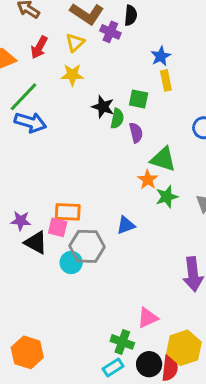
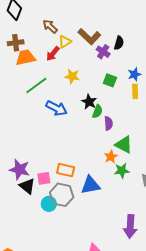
yellow triangle: (75, 42) -> (65, 42), moved
green square: (139, 99) -> (110, 80), moved
blue arrow: (30, 122) -> (57, 108), moved
orange rectangle: (68, 212) -> (66, 170), moved
purple star: (21, 221) -> (19, 169), size x1.5
blue triangle: (126, 225) -> (90, 185), size x1.5
pink square: (58, 227) -> (44, 178), turned -32

